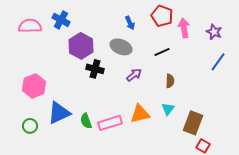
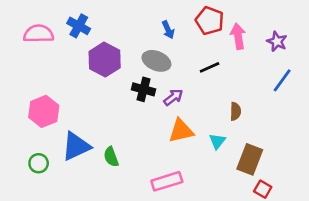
black cross: (95, 69) -> (143, 89), moved
brown semicircle: (170, 81) -> (235, 111), moved
orange triangle: (140, 114) -> (181, 131), moved
pink rectangle: (110, 123) -> (167, 181), moved

